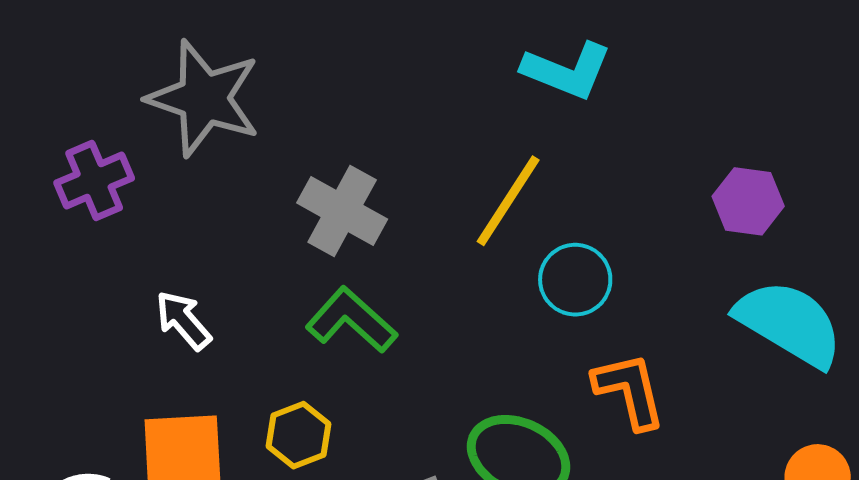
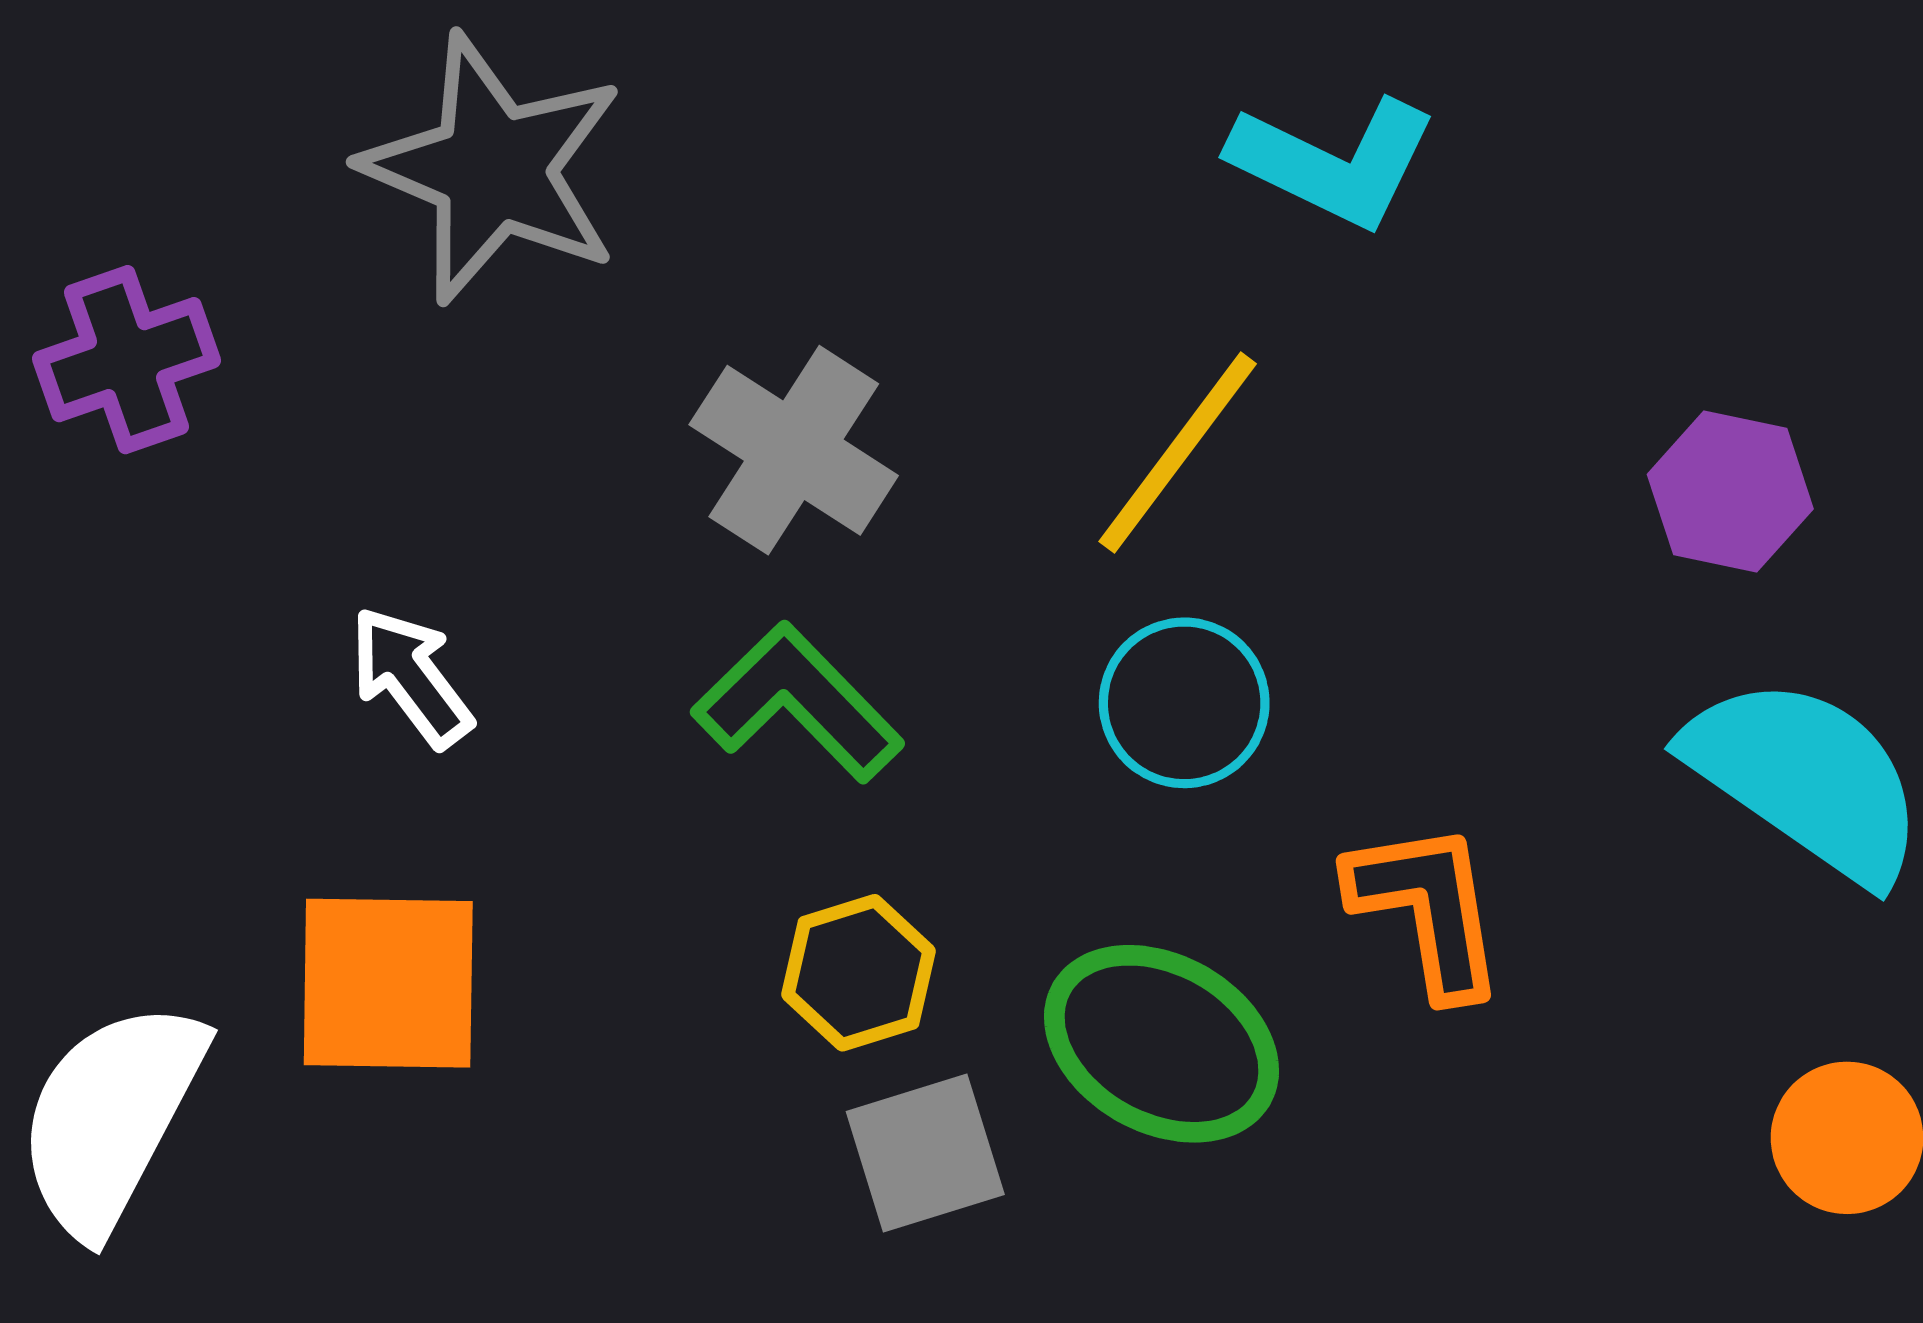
purple cross: (94, 180) -> (126, 360), moved
cyan circle: (575, 280) -> (1184, 703), moved
yellow hexagon: (299, 435) -> (859, 973), moved

